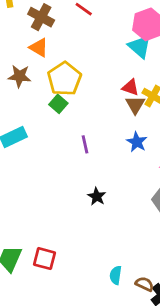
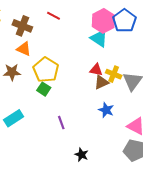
brown triangle: (135, 105) -> (101, 82), turned 42
purple line: (85, 144) -> (61, 123), moved

